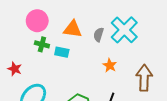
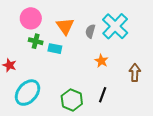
orange triangle: (73, 29) -> (65, 26), turned 48
brown arrow: (144, 78) -> (135, 73), size x0.7

